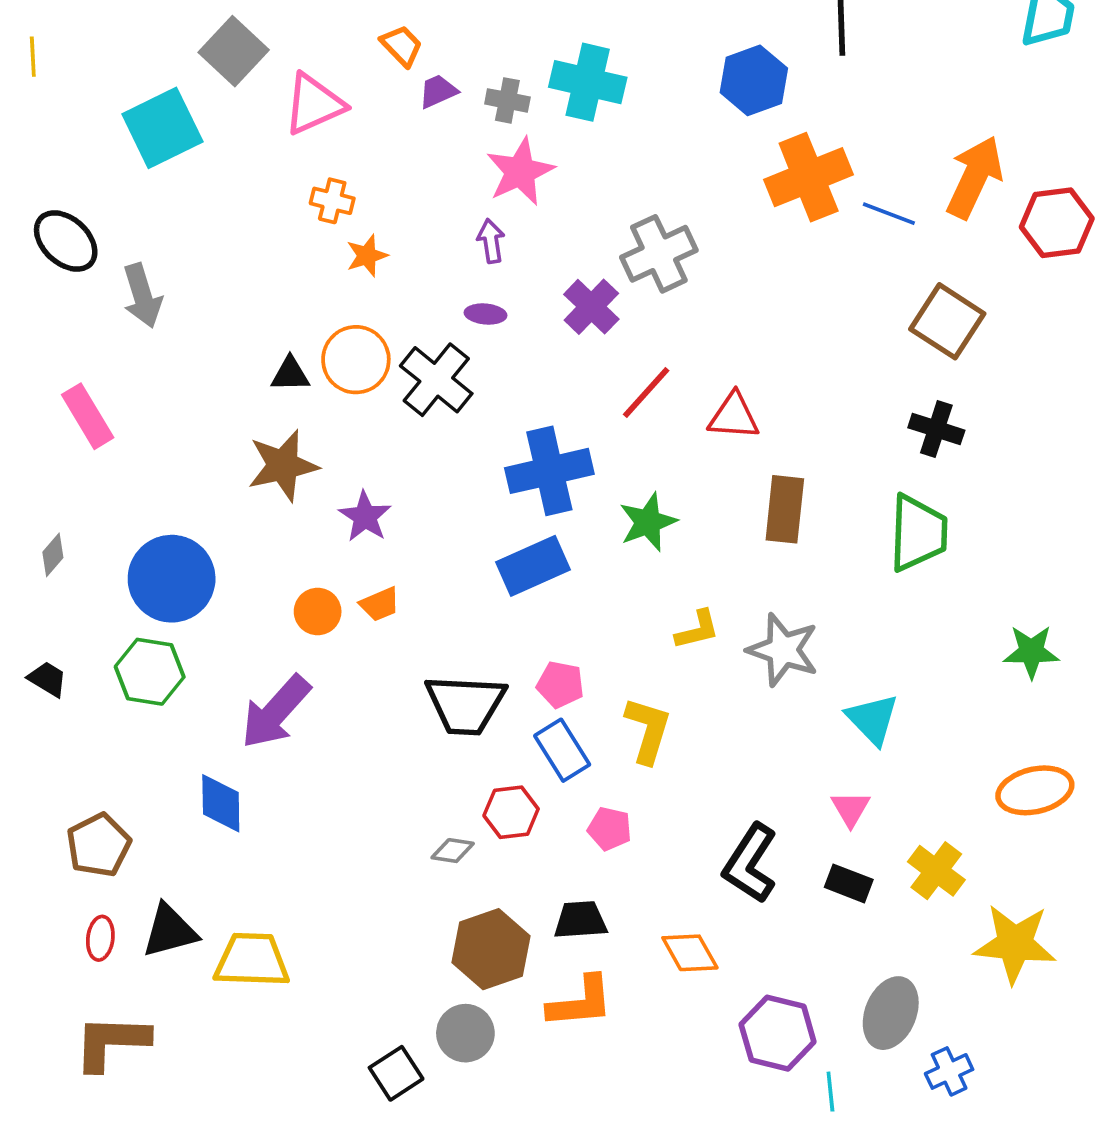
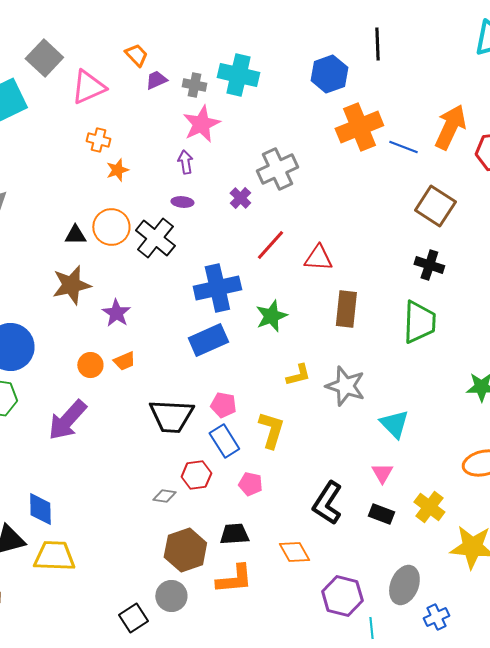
purple cross: (591, 307) -> (240, 198), size x0.7
blue diamond: (221, 803) -> (40, 509), moved

